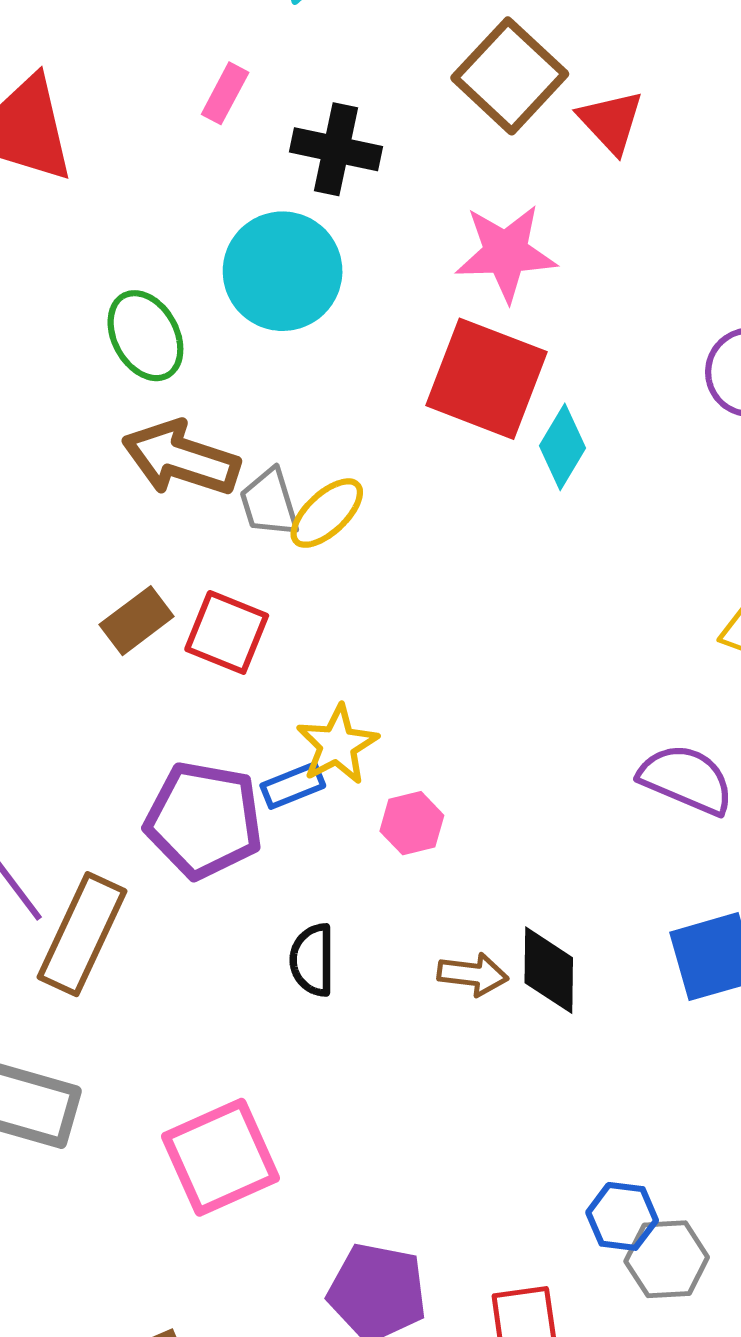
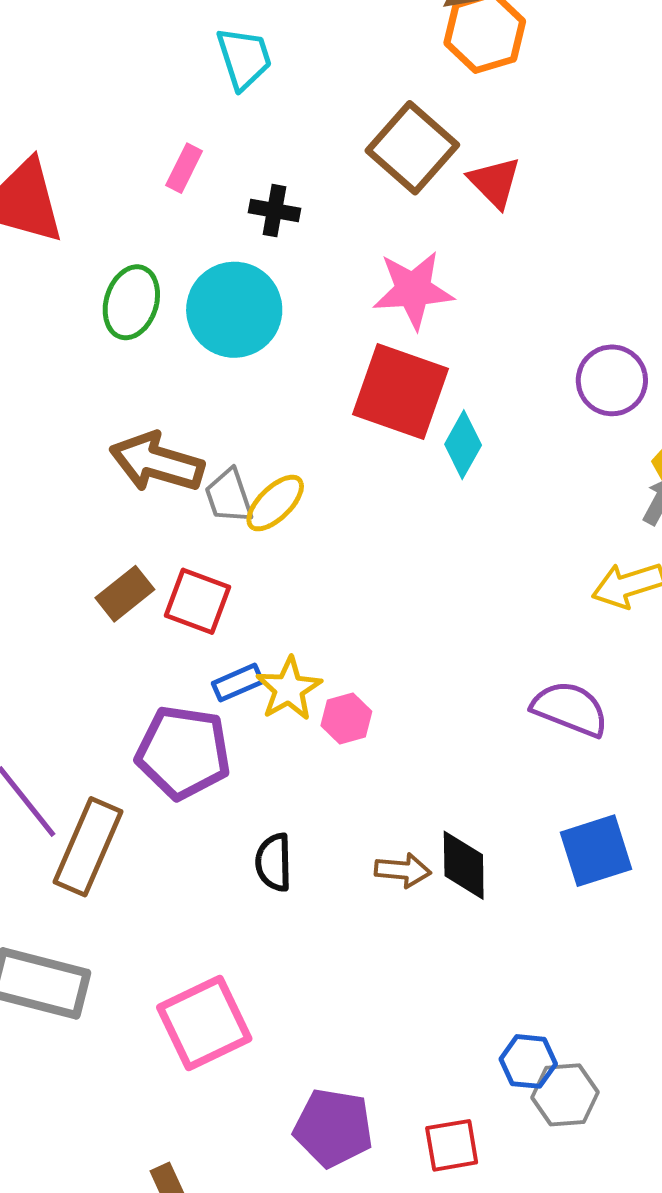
black cross: (336, 149) -> (274, 211), size x0.7
green ellipse: (145, 336) -> (131, 302), moved, turned 48
blue rectangle: (293, 786) -> (238, 683), moved
pink hexagon: (412, 823) -> (346, 719), moved

